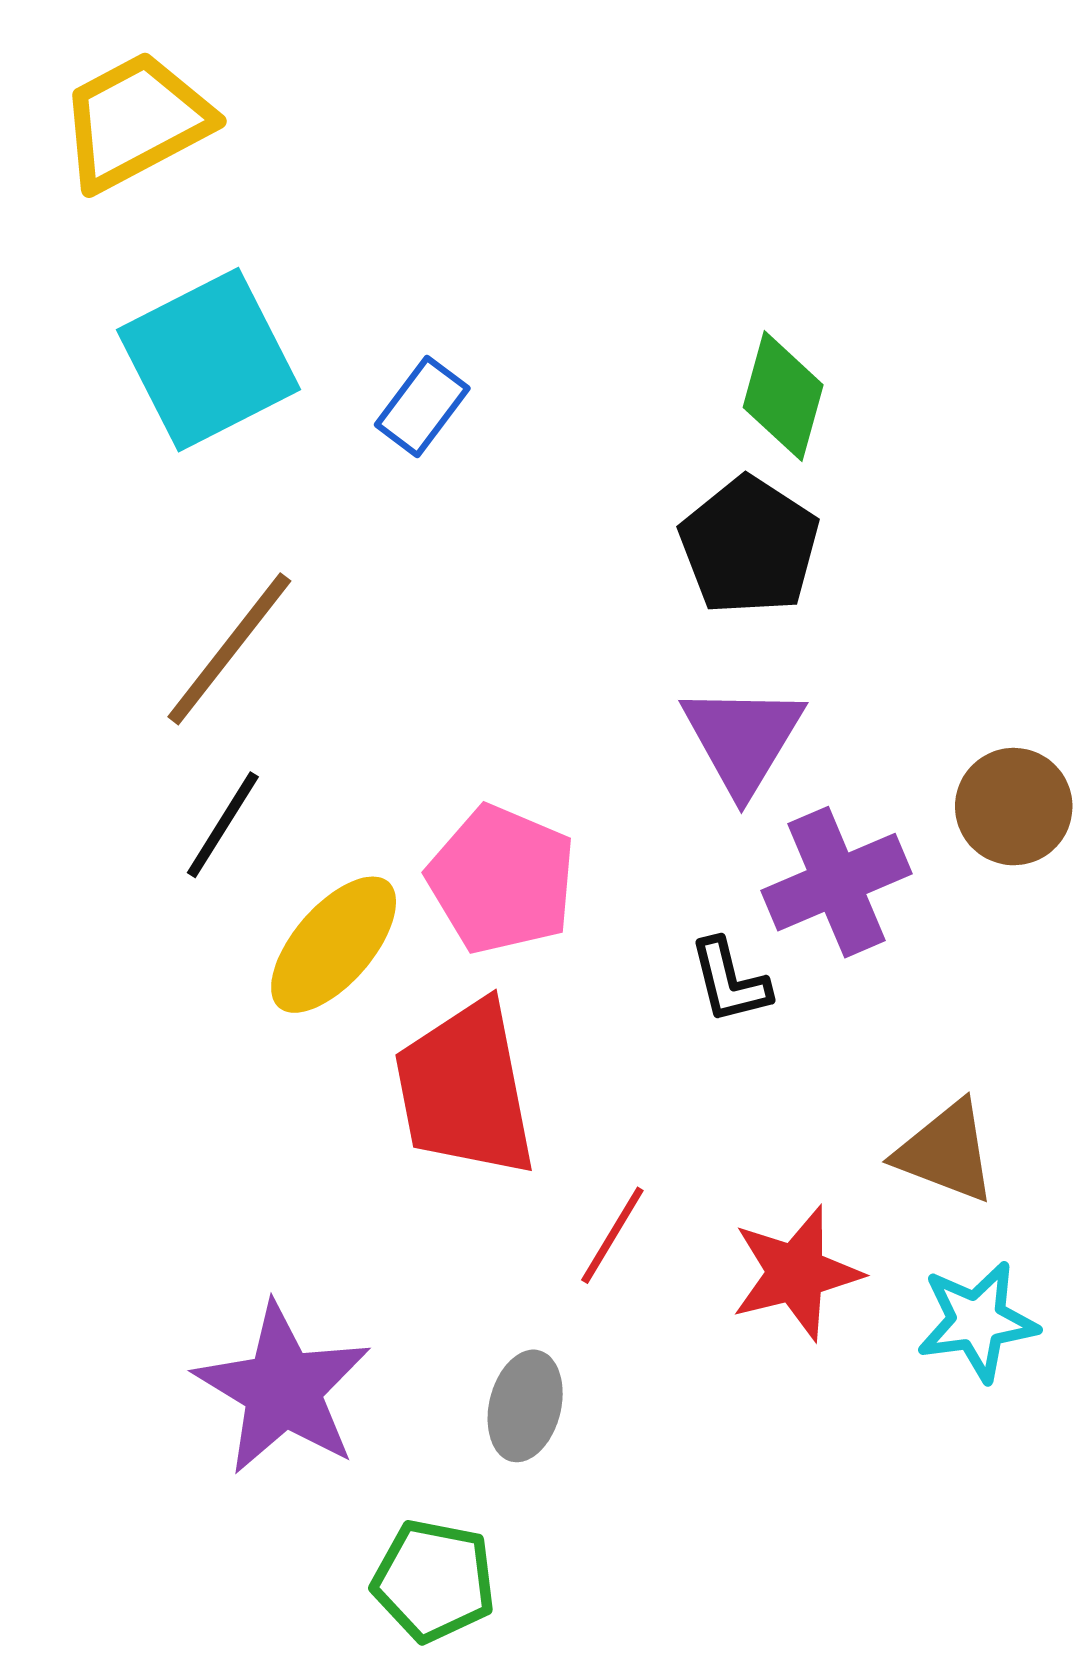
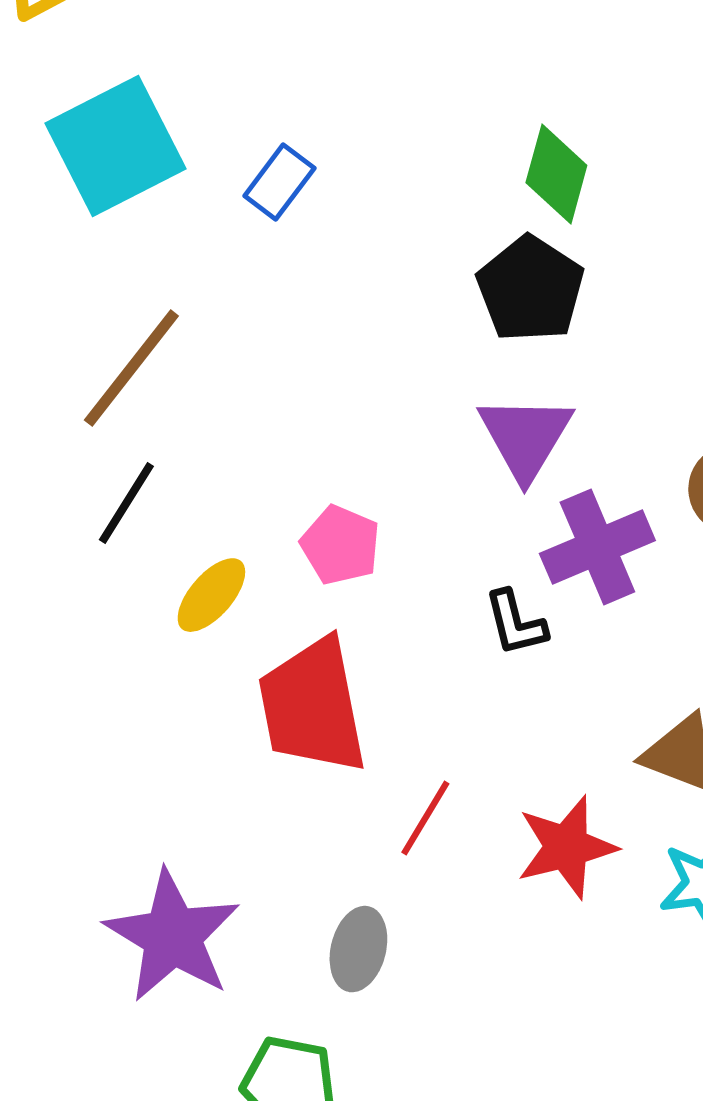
pink pentagon: (502, 880) -> (340, 545), size x0.7
yellow ellipse: (334, 945) -> (211, 595), size x0.7

